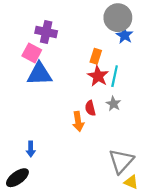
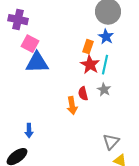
purple cross: (46, 32) -> (18, 20), moved
blue star: (124, 35) -> (106, 37), moved
gray triangle: (121, 161) -> (111, 142), size x0.7

